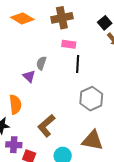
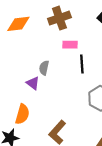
orange diamond: (22, 18) -> (18, 24), turned -30
orange semicircle: (15, 104) -> (22, 114), turned 30

